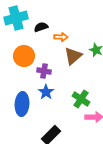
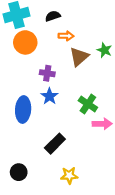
black semicircle: (41, 27) -> (53, 16), moved
orange circle: (24, 56) -> (25, 42), moved

